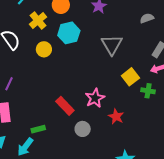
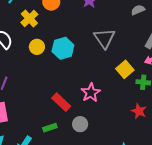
cyan hexagon: (69, 33) -> (63, 48), moved
red star: (116, 117) -> (139, 111), moved
green rectangle: (38, 129) -> (50, 128), moved

